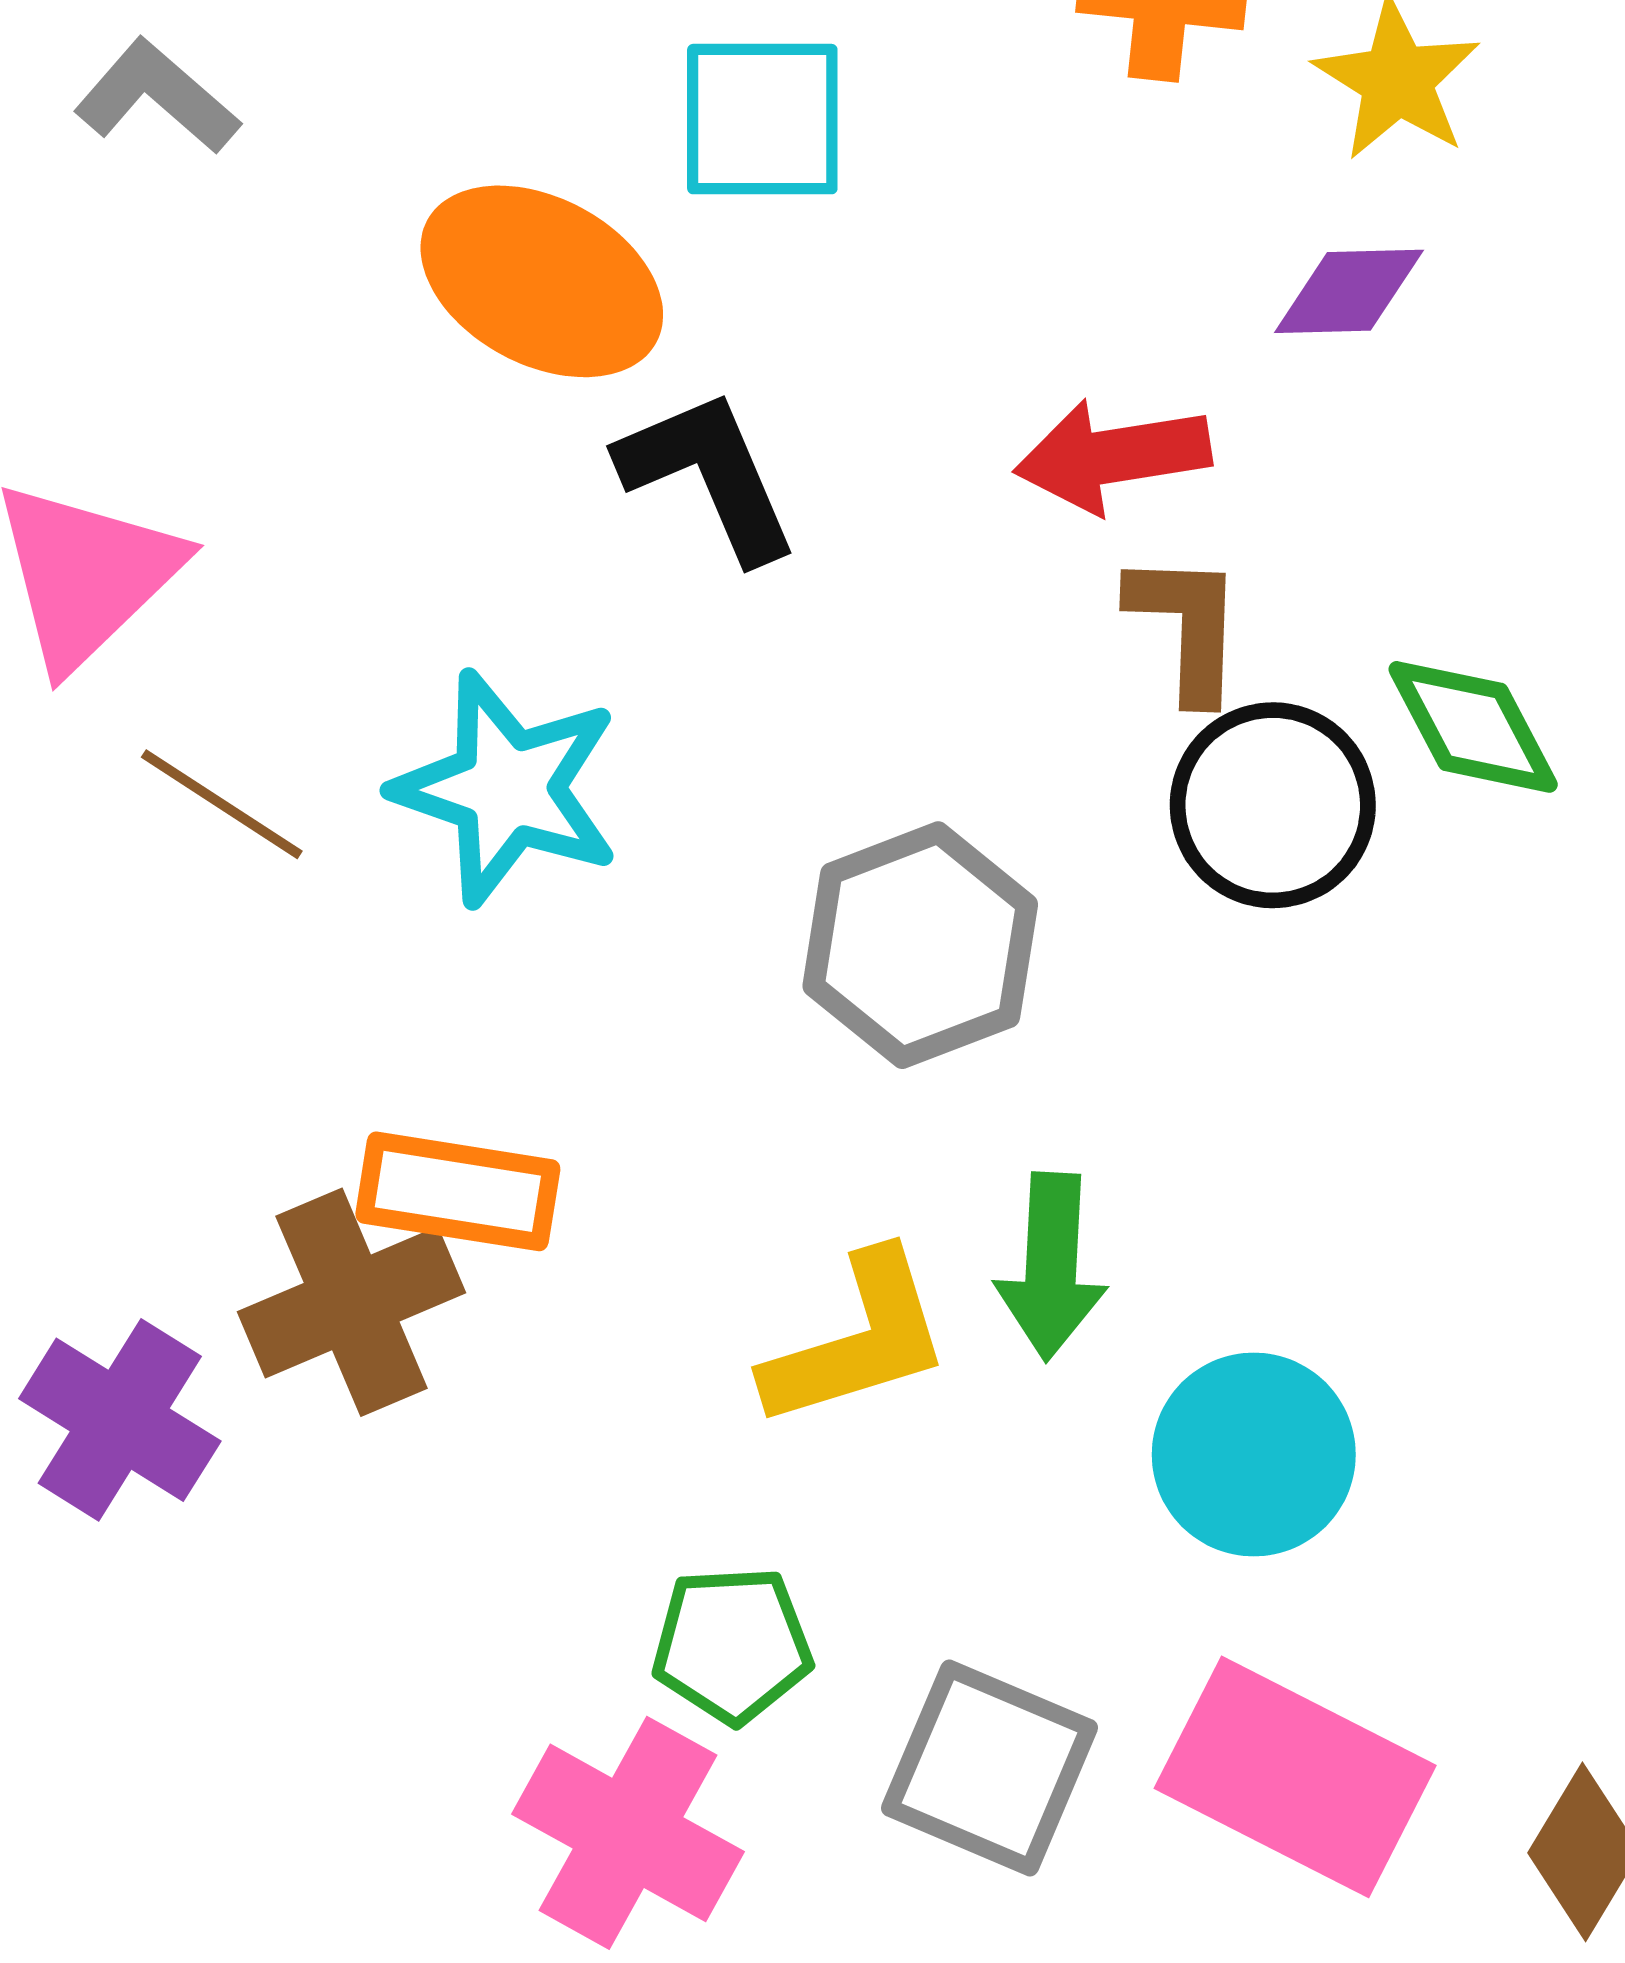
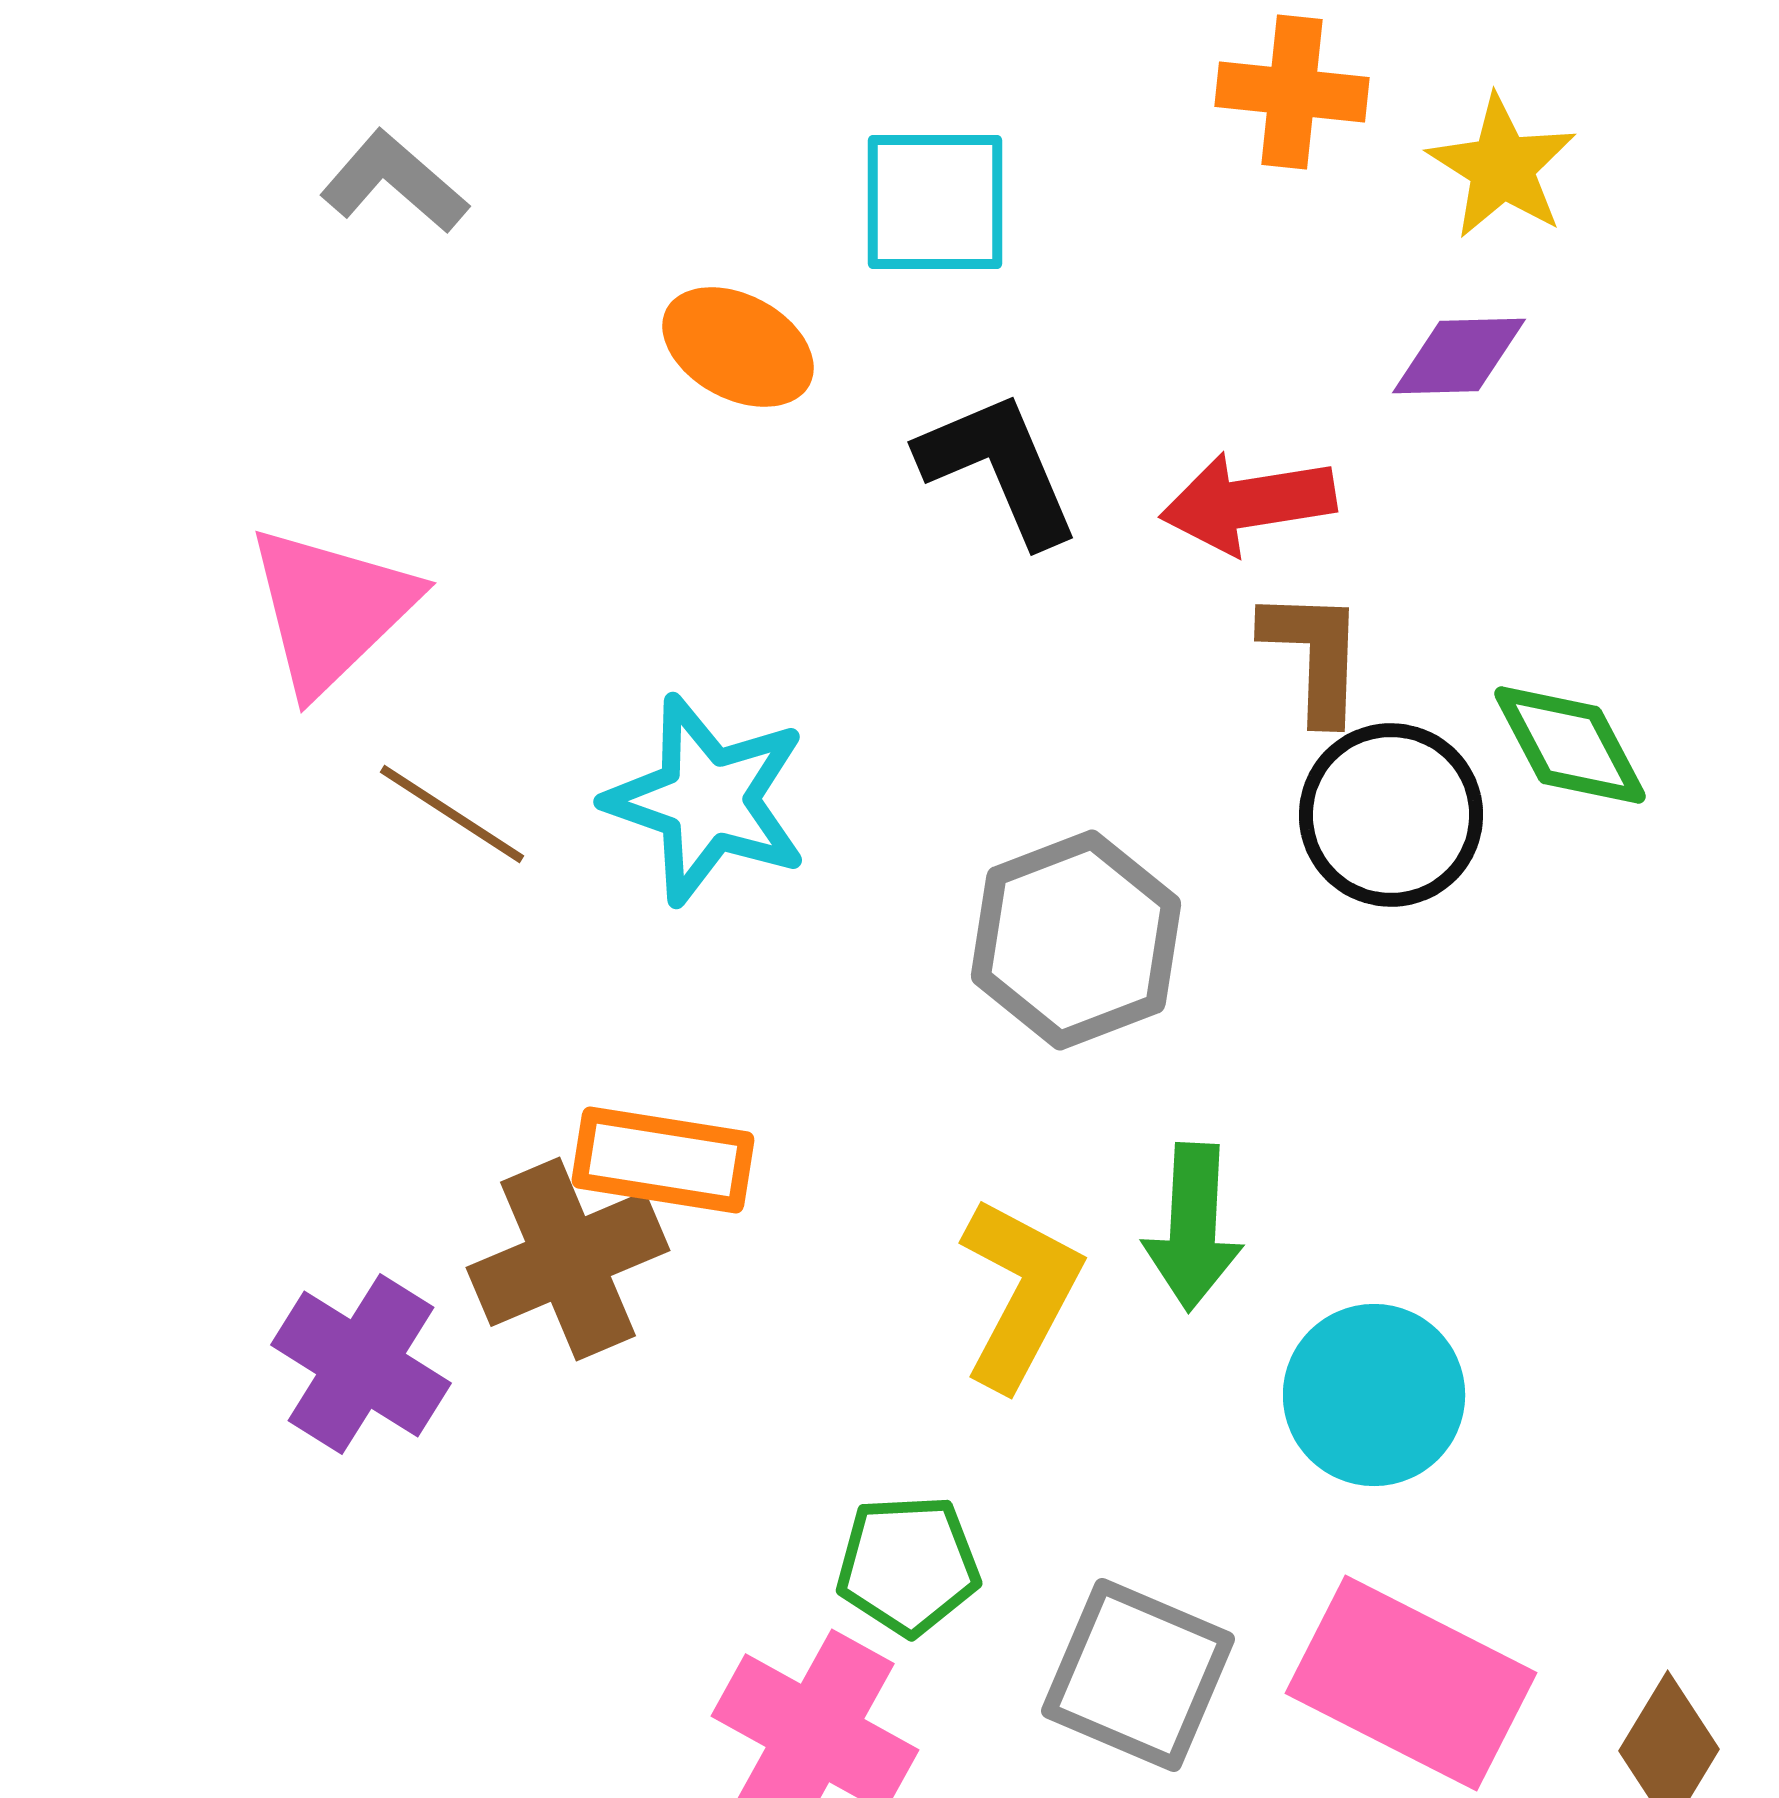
orange ellipse: (542, 281) -> (738, 347), size x0.7
black L-shape: (709, 475) -> (999, 468), moved
yellow L-shape: (857, 1340) -> (1020, 1293), turned -45

